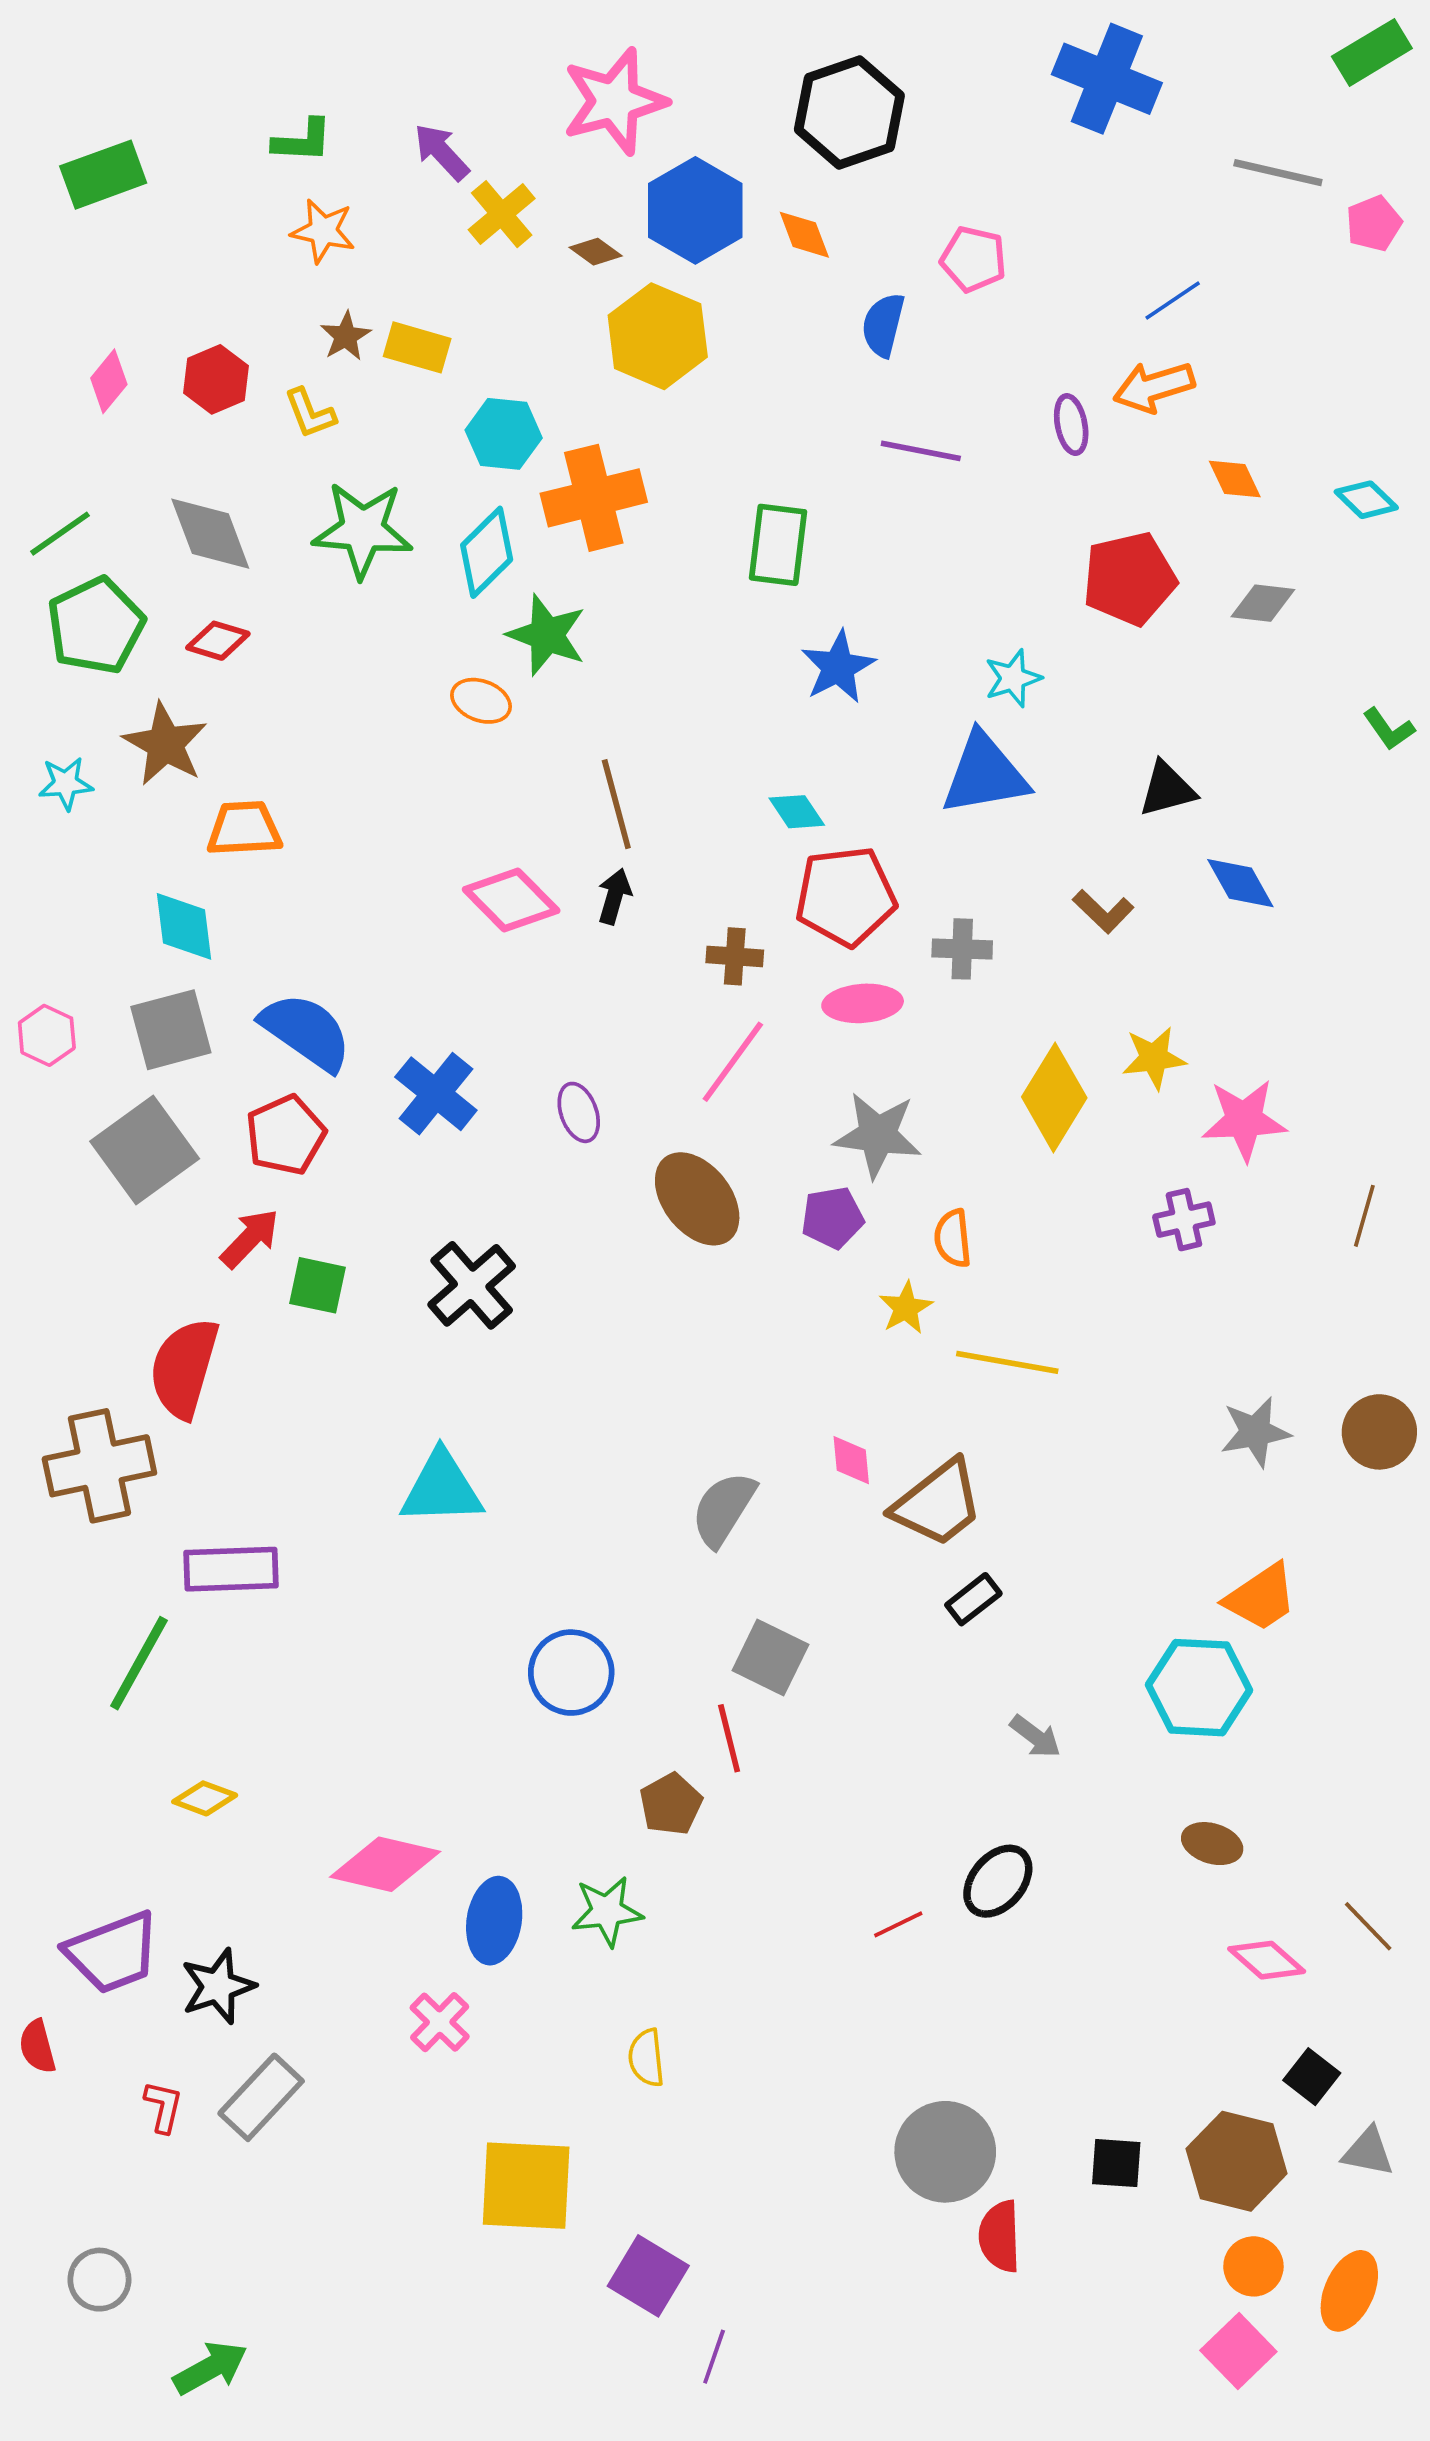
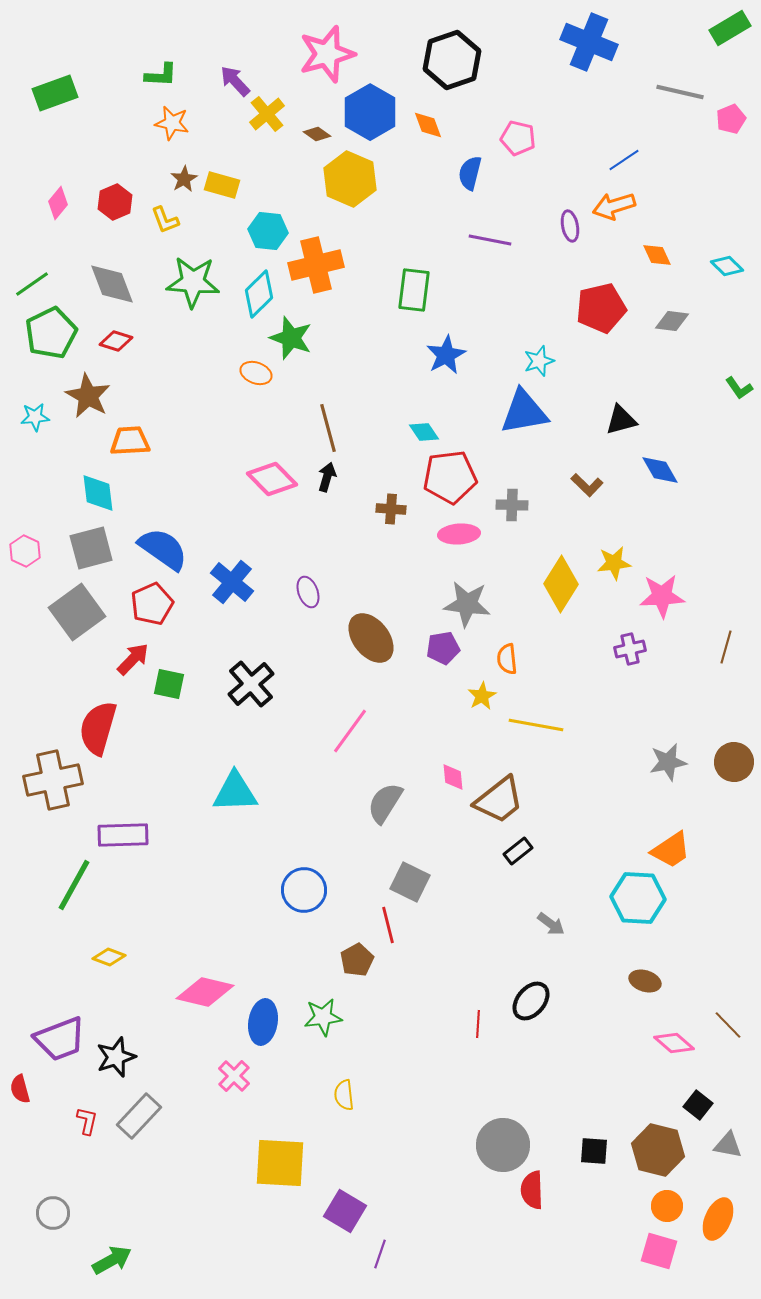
pink line: (733, 1062) -> (350, 731), moved
red line: (898, 1924) -> (478, 1024), turned -60
pink square: (1238, 2351) -> (659, 1251), turned -30

